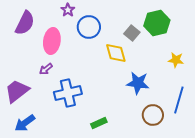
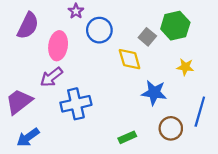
yellow star: (176, 60) -> (185, 67), moved
purple arrow: (46, 69) -> (51, 77), size x1.5
green rectangle: (99, 123) -> (127, 137), moved

